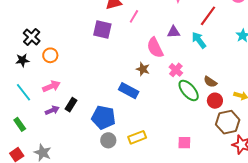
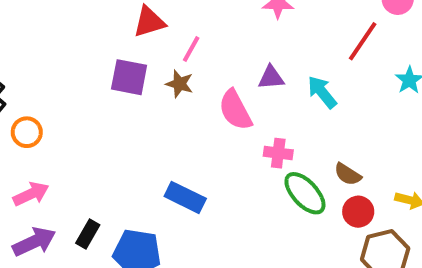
red line: (208, 16) -> (363, 41), moved
brown star: (143, 69) -> (179, 84), moved
pink cross: (176, 70) -> (278, 153), turned -32
black rectangle: (71, 105) -> (88, 234), moved
purple arrow: (52, 110) -> (34, 242), size x1.5

